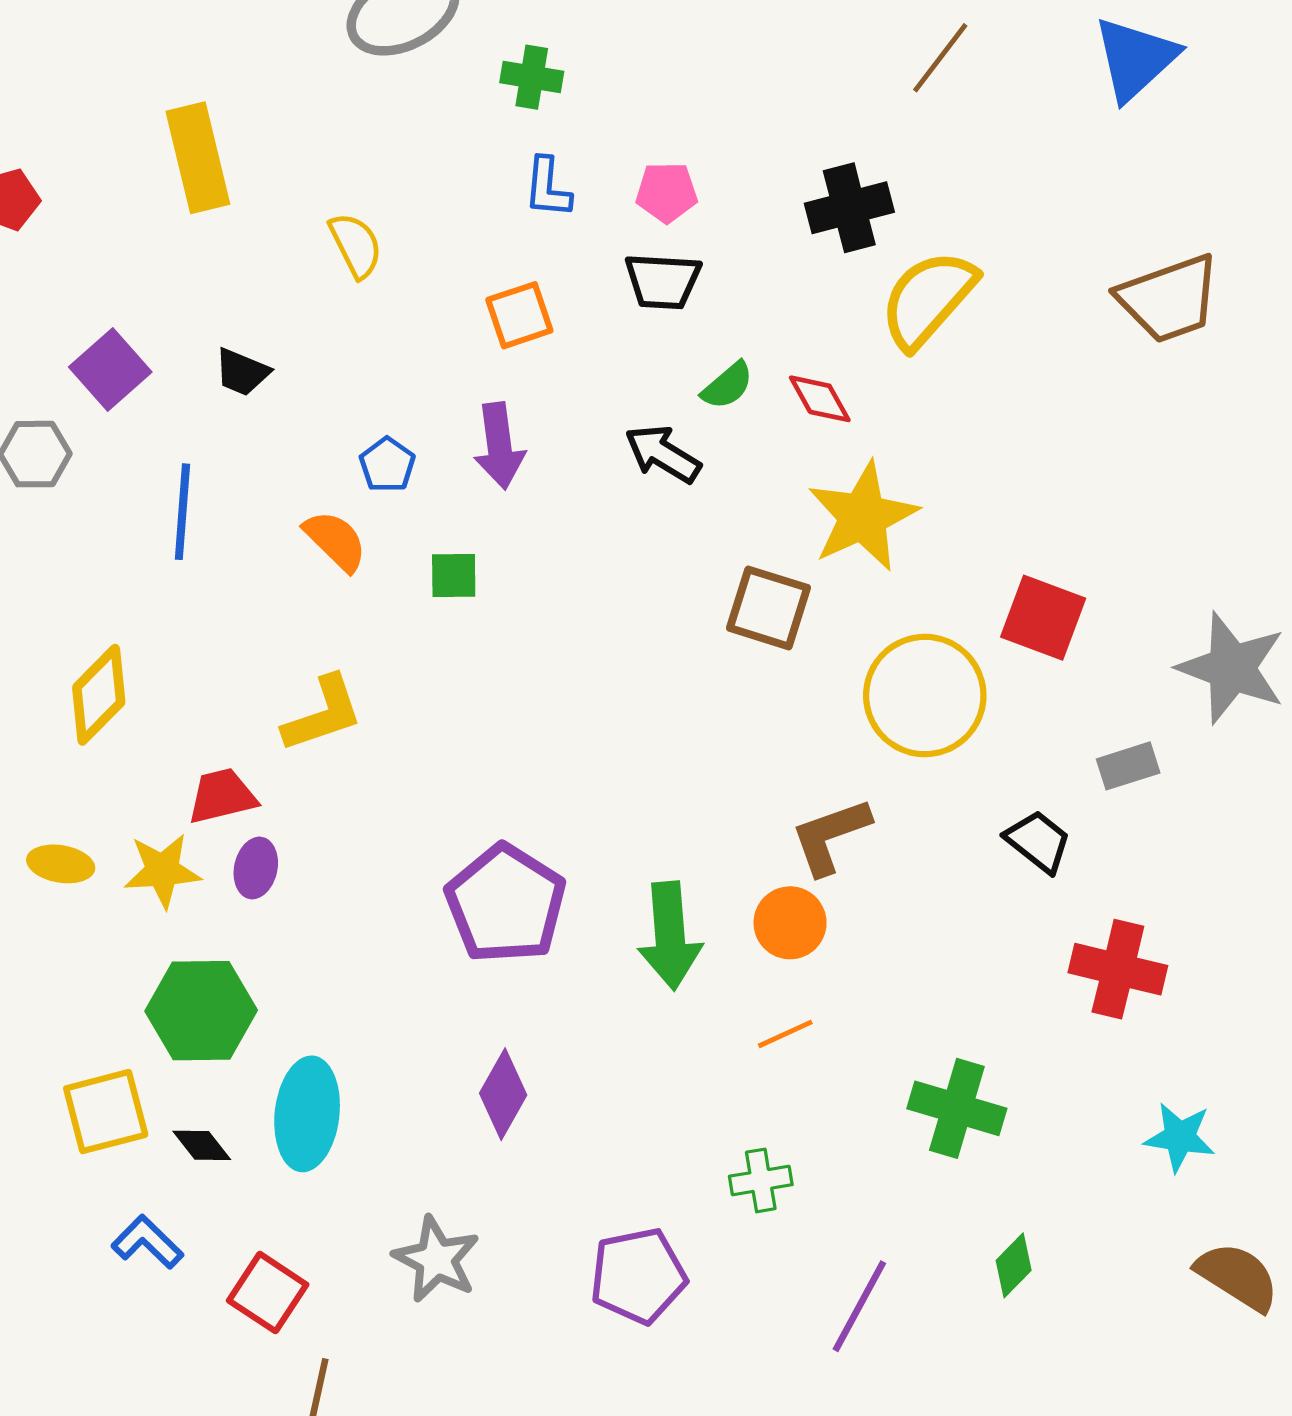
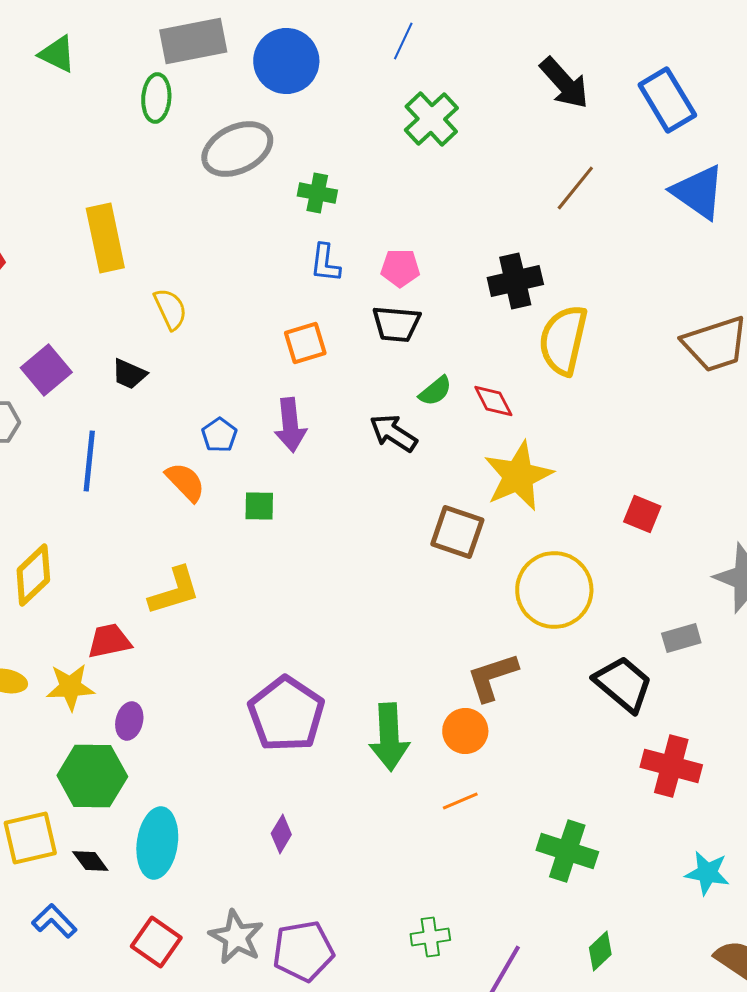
blue triangle: (1135, 59) -> (698, 192), turned -44
yellow semicircle: (356, 245) -> (170, 309), moved
yellow semicircle: (928, 299) -> (563, 340), turned -30
red square: (1043, 618) -> (642, 514), moved, size x0.7
black trapezoid: (1038, 841) -> (623, 684), size x1.4
purple ellipse: (256, 868) -> (129, 721), moved
purple diamond: (503, 1094) -> (281, 834), size x0.7
green cross: (761, 1180) -> (430, 937), moved
purple pentagon: (638, 1276) -> (303, 951), moved
red square: (268, 1293) -> (156, 942), moved

